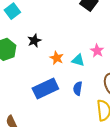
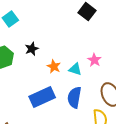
blue semicircle: (78, 88) -> (74, 97), size x1.5

